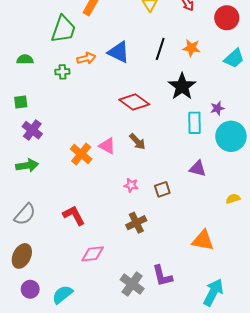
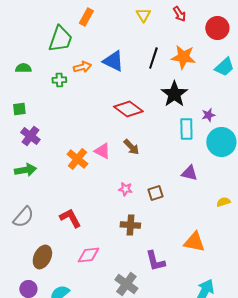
orange star: (191, 48) -> (183, 57), size x1.4
brown cross: (136, 223) -> (130, 225), turned 30
brown ellipse: (22, 256) -> (42, 257), moved
purple L-shape: (162, 276) -> (155, 261), moved

